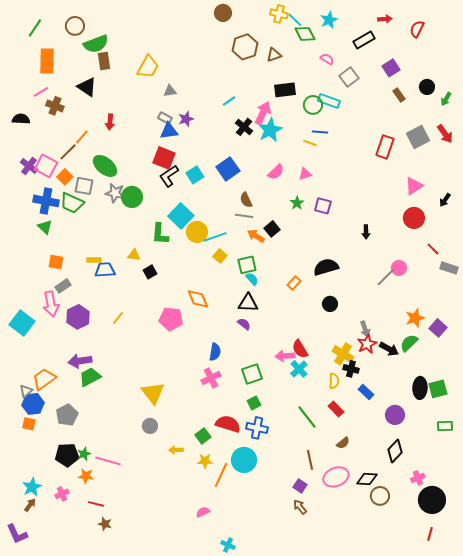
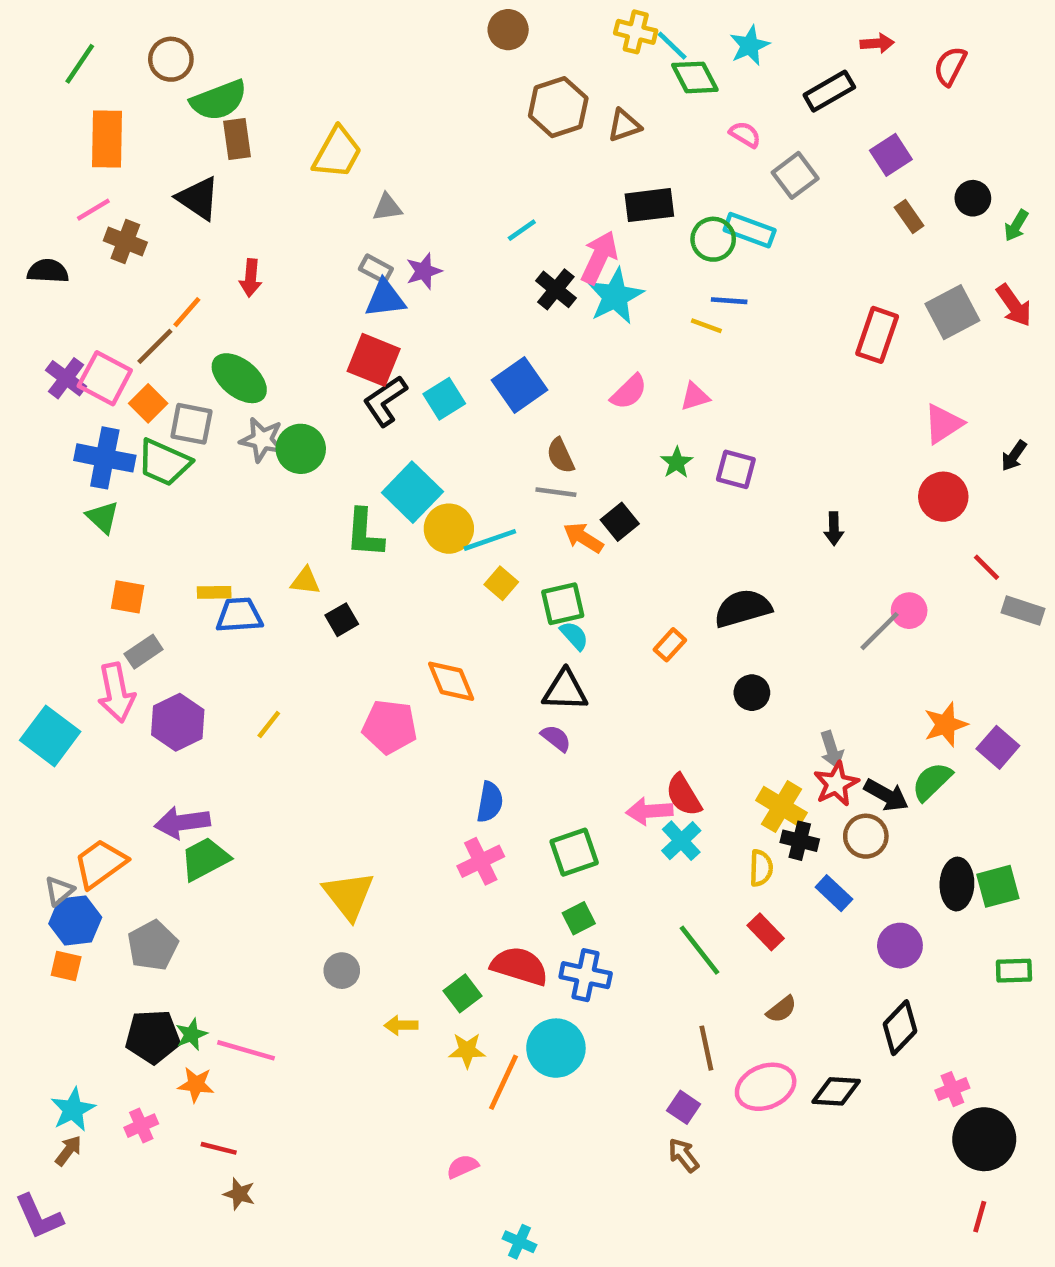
brown circle: (380, 496) -> (866, 836), moved

